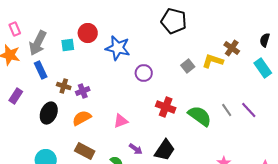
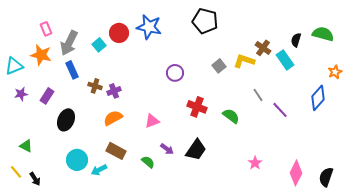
cyan square: (68, 45) -> (99, 45), turned -32
blue star: (118, 48) -> (149, 27), moved
cyan rectangle: (263, 68) -> (285, 60), moved
gray line: (227, 110) -> (258, 95), moved
black ellipse: (49, 113) -> (66, 120), moved
green semicircle: (200, 116) -> (231, 116), size x0.7

